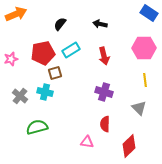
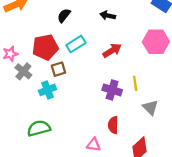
red arrow: (104, 56) -> (112, 51), turned -108
yellow line: (145, 80) -> (135, 83), moved
cyan cross: (45, 92) -> (47, 90), turned -35
gray cross: (20, 96) -> (23, 71), moved

